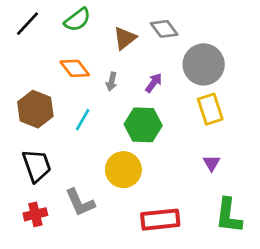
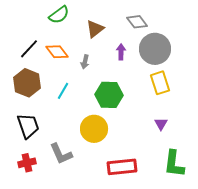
black line: (27, 24) -> (29, 49), moved
gray diamond: (164, 29) -> (137, 22), moved
purple arrow: (154, 83) -> (121, 52), moved, turned -35

